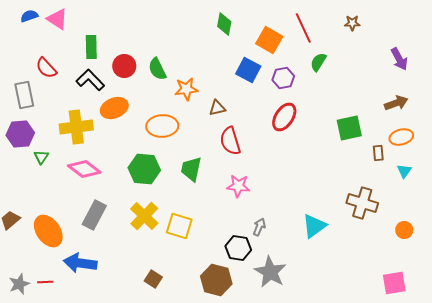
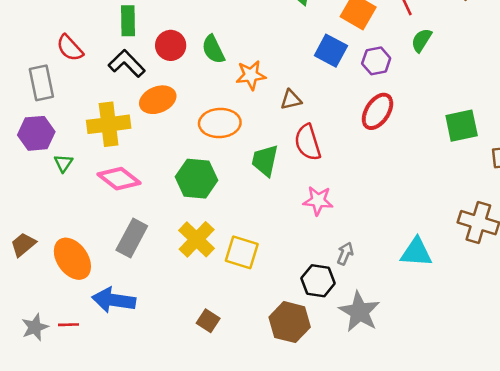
green trapezoid: (191, 169) -> (265, 160), moved
cyan triangle: (314, 226) -> (416, 252), turned 40

